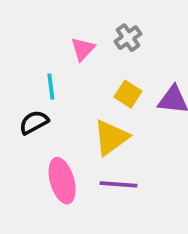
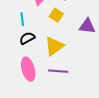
yellow square: (128, 94) -> (56, 15), moved
black semicircle: (34, 122) -> (27, 38), moved

